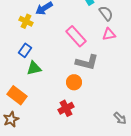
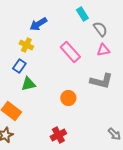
yellow cross: (26, 21) -> (26, 45), moved
gray L-shape: (87, 62) -> (101, 81), moved
red cross: (66, 108) -> (58, 135), moved

